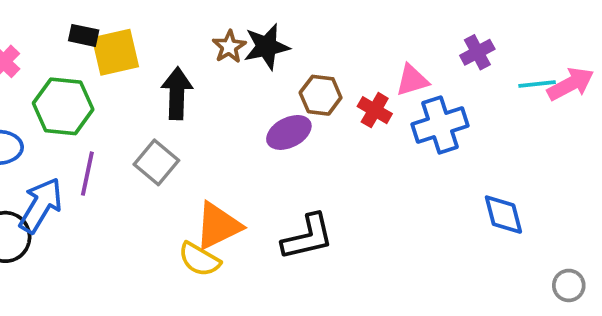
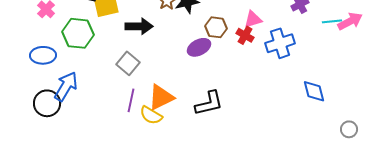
pink triangle: (412, 80) -> (253, 19), moved
black arrow: (177, 93) -> (139, 26), turned 88
purple line: (87, 174) -> (131, 100), moved

